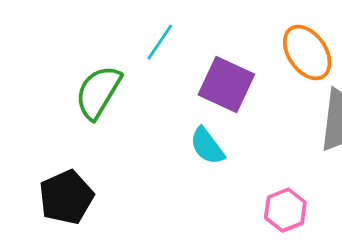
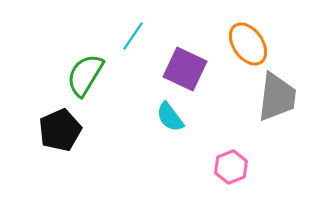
black pentagon: (66, 197) -> (60, 130), moved

